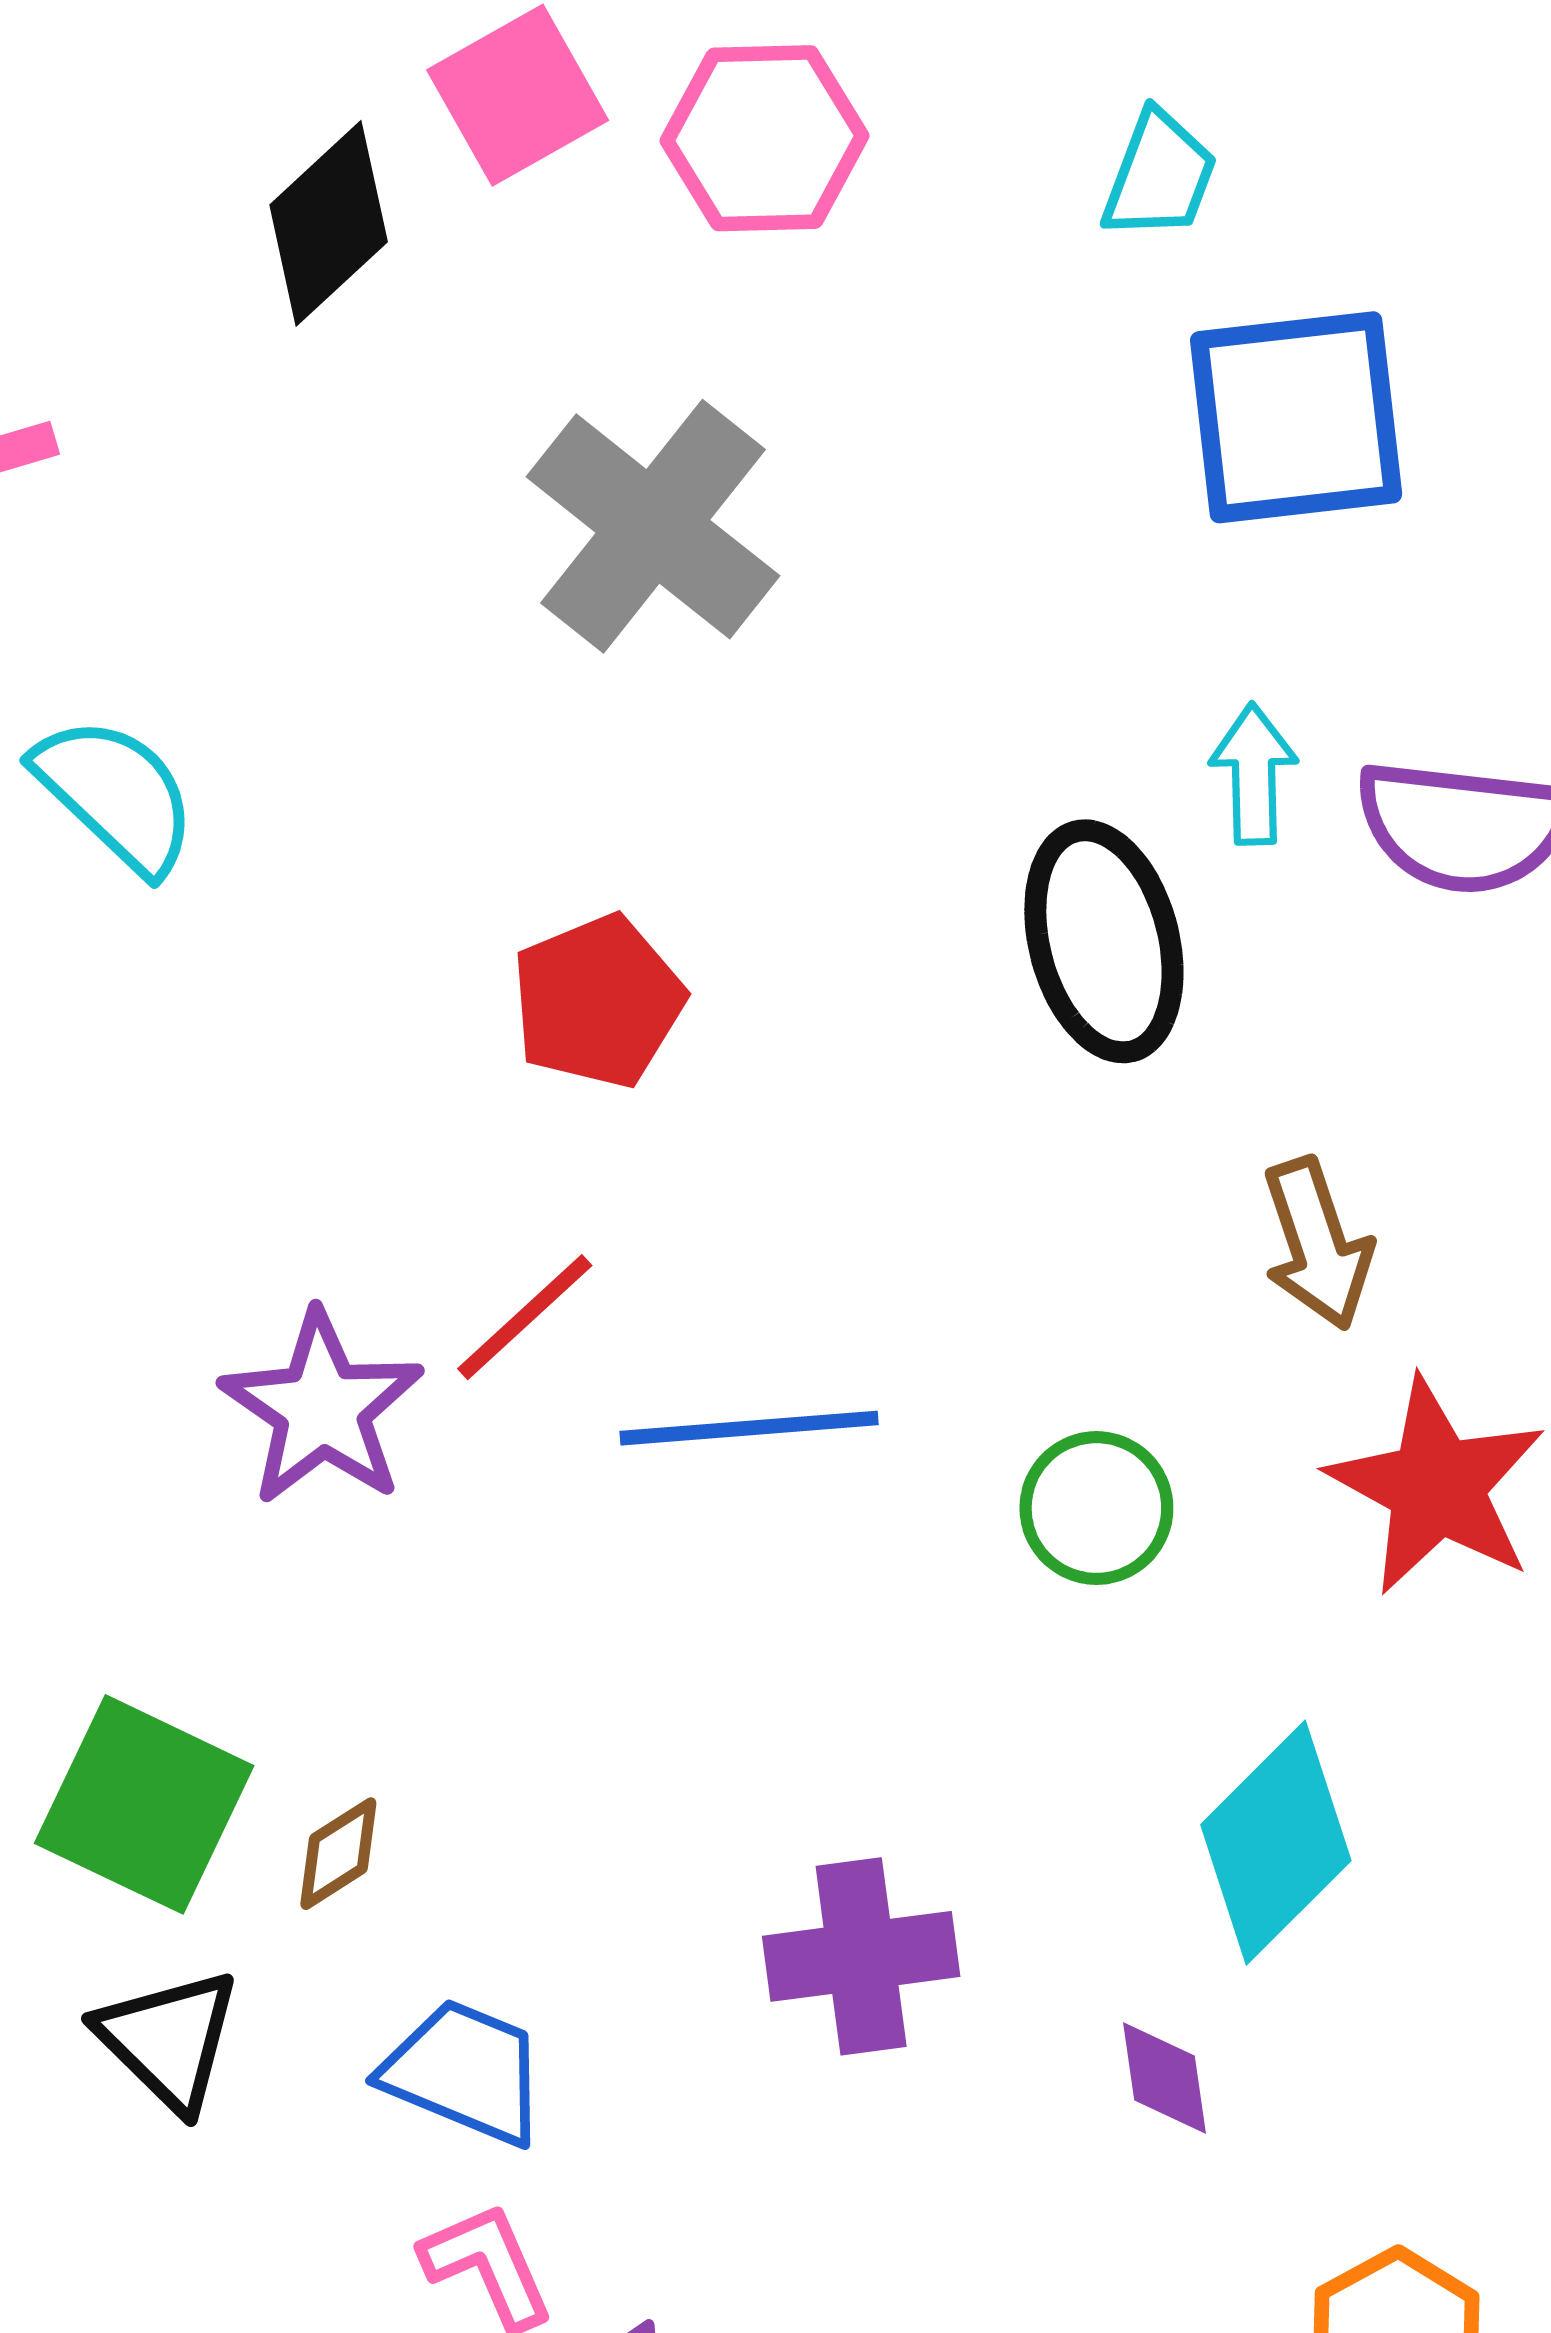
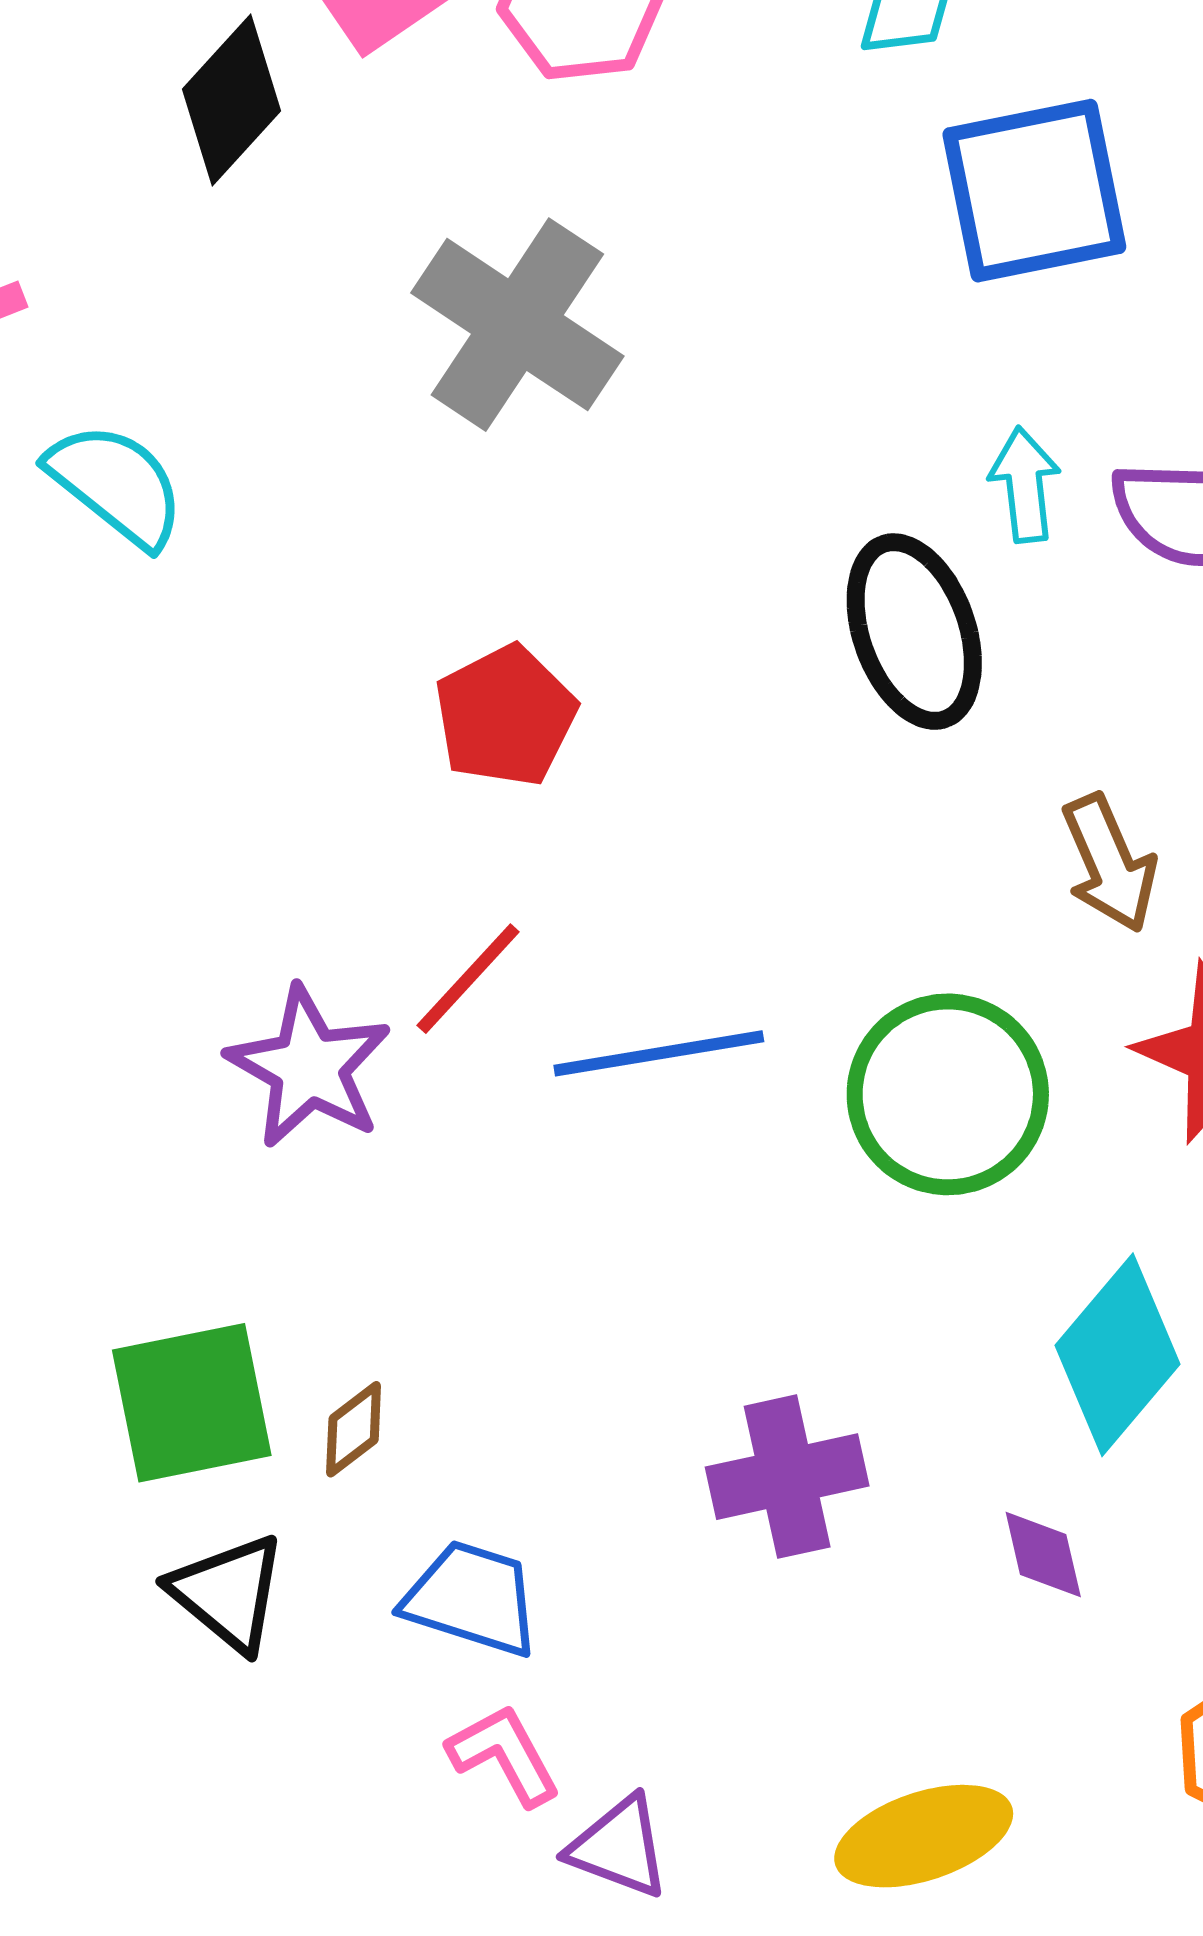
cyan semicircle: (116, 794) -> (116, 485), moved
green circle: (1096, 1508) -> (948, 1094), size x1.6
green square: (144, 1804) -> (192, 1403), turned -32

